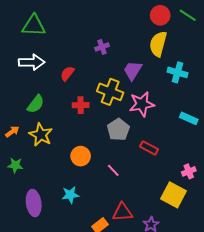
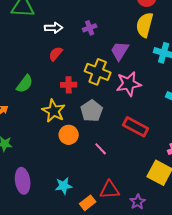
white arrow: (32, 62) -> (54, 28), moved, size x0.7
gray pentagon: (118, 130) -> (92, 111), moved
yellow star: (41, 135) -> (54, 111), moved
red rectangle: (149, 148) -> (136, 127), size x1.4
cyan star: (70, 195) -> (64, 186), moved

